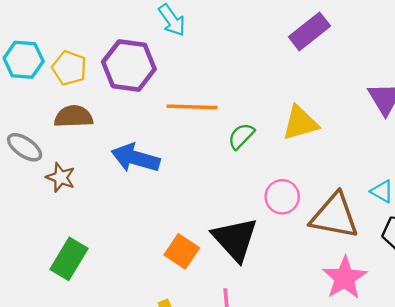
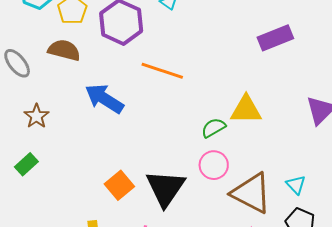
green semicircle: (241, 136) -> (213, 128), moved
brown star: (61, 177) -> (36, 116), moved
green rectangle: (69, 259) -> (26, 164), size x0.7

